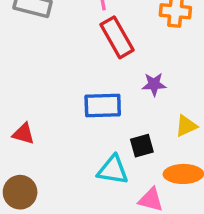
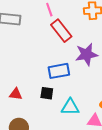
purple star: (154, 84) -> (87, 54), size x1.6
black square: (142, 146) -> (47, 93), moved, turned 32

